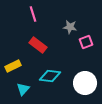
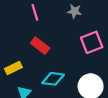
gray star: (70, 27) -> (74, 11), moved
pink square: (86, 42) -> (92, 42), size x1.5

